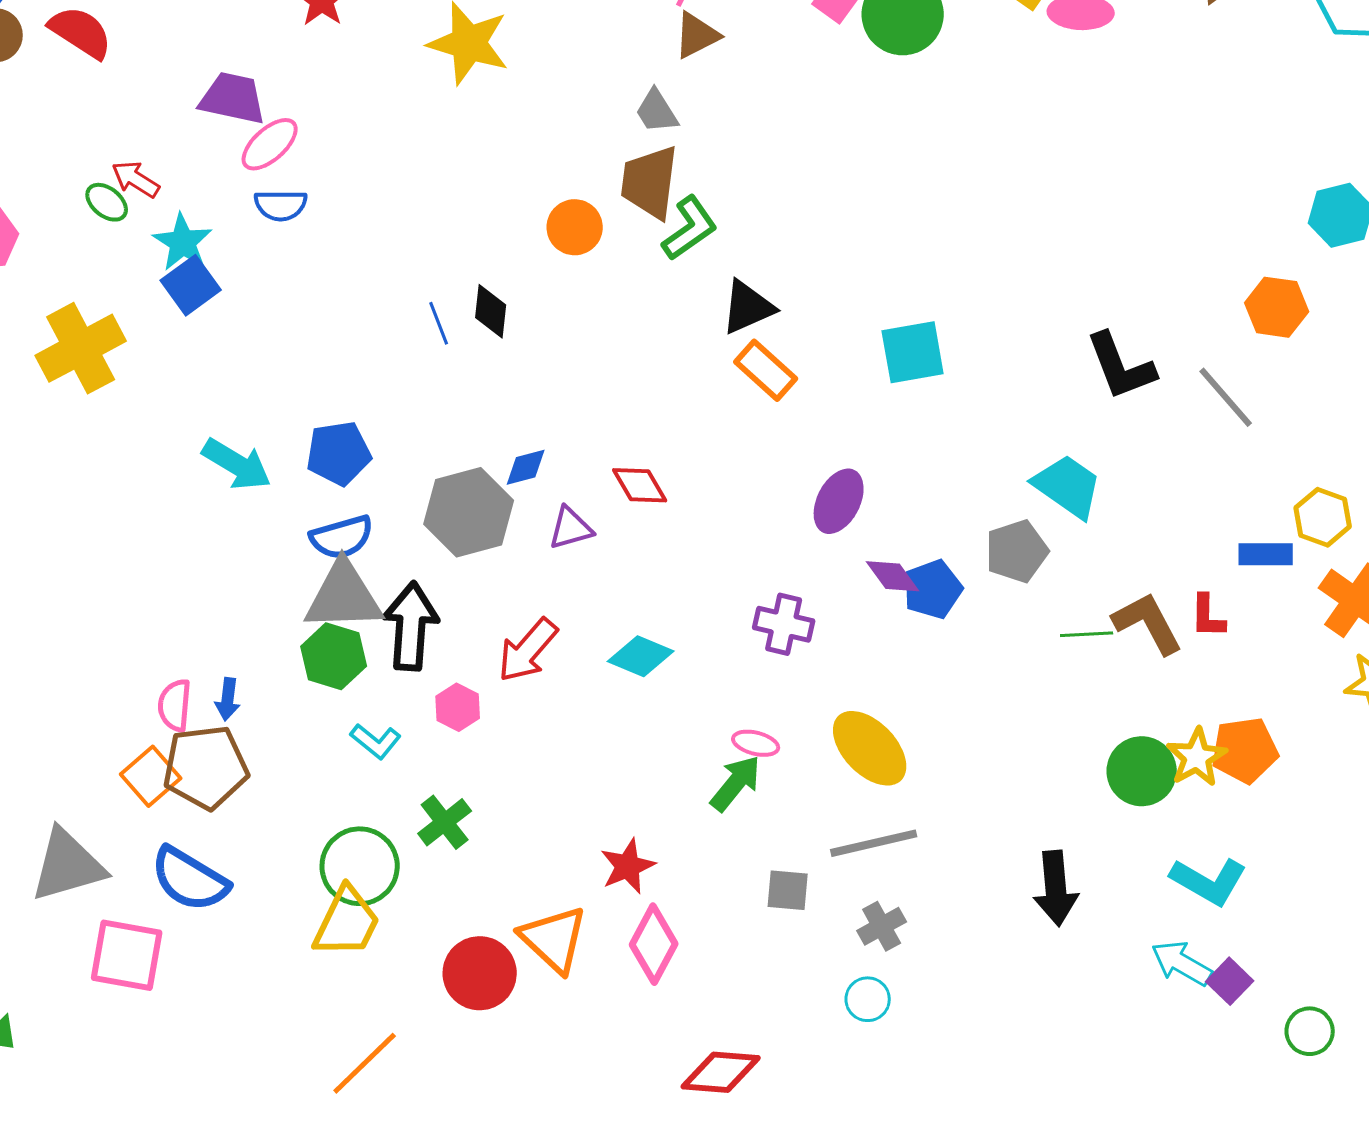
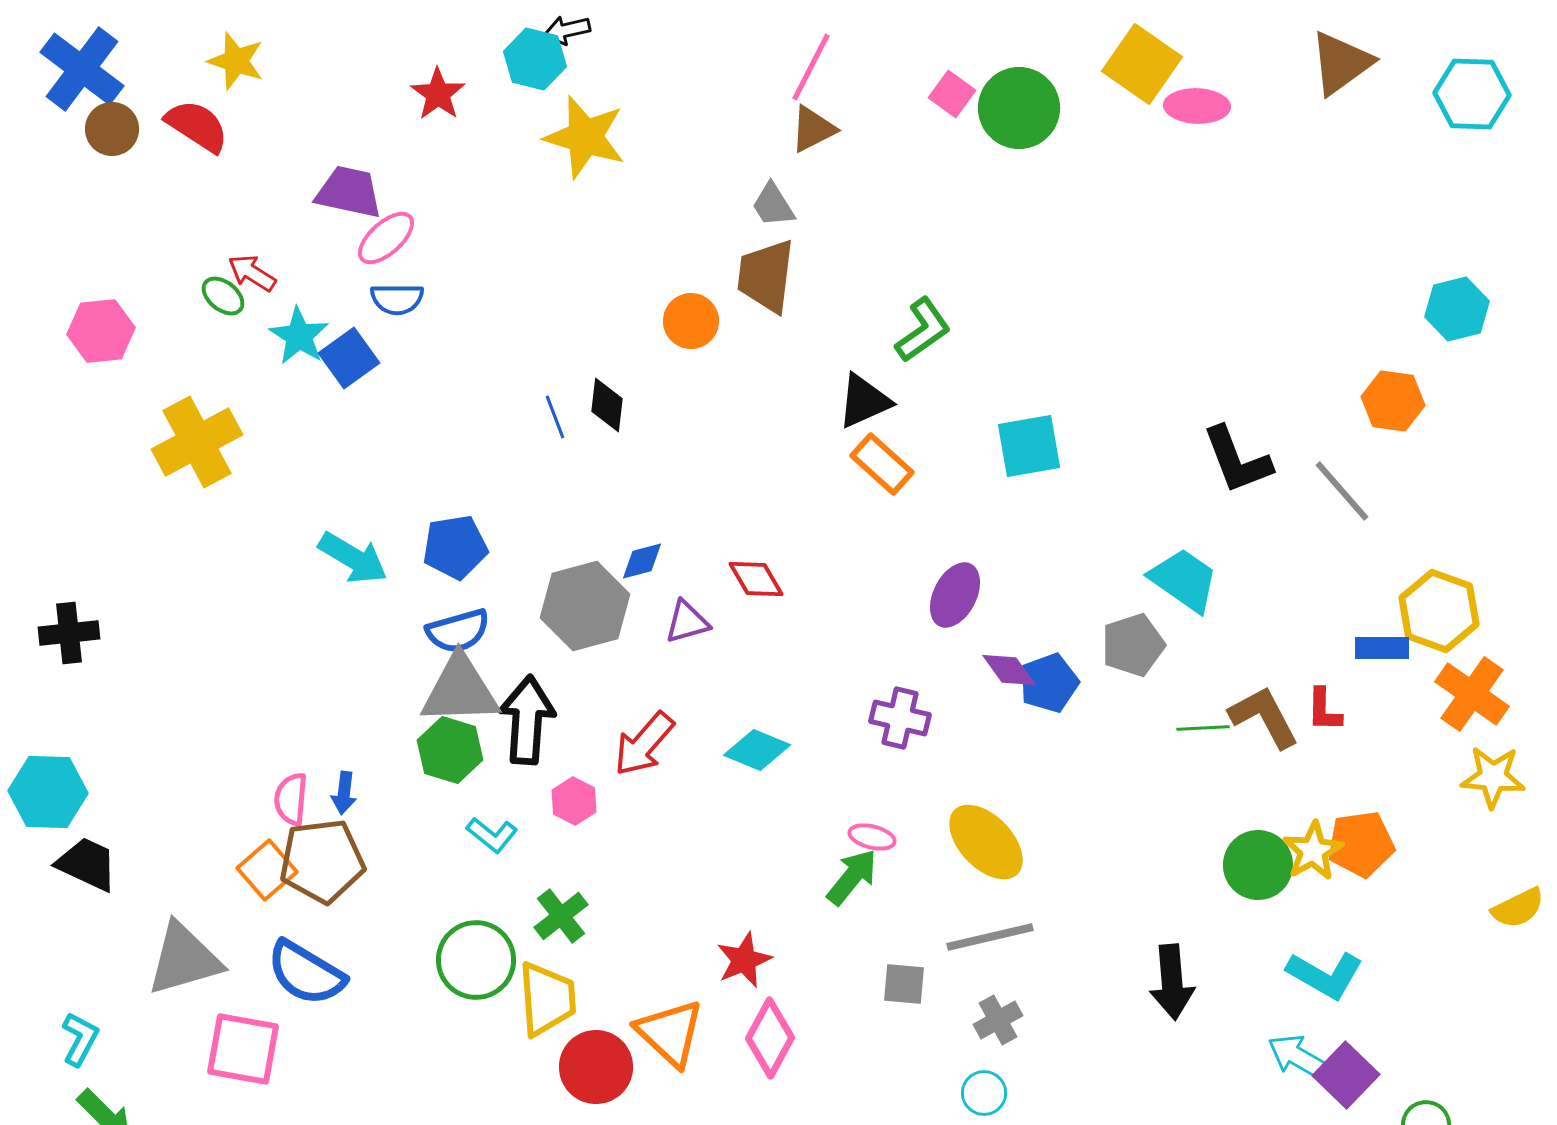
green L-shape: (690, 228) -> (923, 330), moved
blue square: (191, 285) -> (349, 358), moved
yellow hexagon: (1323, 517) -> (1439, 611), size x1.4
yellow trapezoid: (347, 922) -> (547, 999), moved, turned -30
purple square: (1230, 981) -> (1346, 1075), size x1.4

